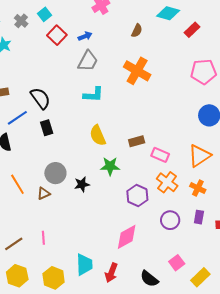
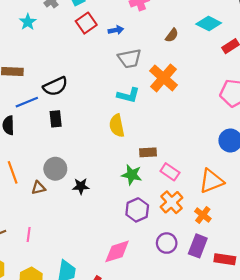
gray trapezoid: (88, 61) -> (130, 58), moved, turned 40
cyan L-shape: (93, 95) -> (128, 95), moved
black semicircle: (40, 98) -> (55, 86), turned 90
yellow semicircle: (98, 135) -> (117, 126), moved
green star: (110, 166) -> (132, 175), moved
purple rectangle: (199, 217) -> (198, 246), size x1.5

